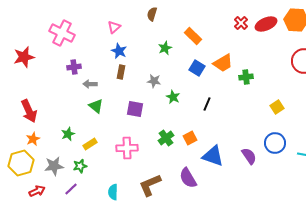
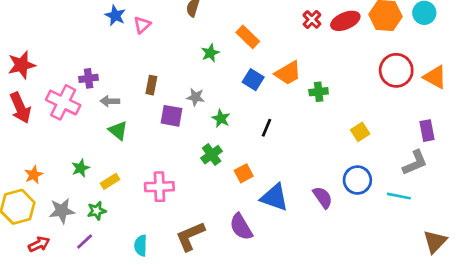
pink cross: (62, 33) -> (63, 102), moved
blue star: (119, 51) -> (115, 15), moved
purple square: (135, 109) -> (171, 116), moved
red arrow: (29, 111) -> (20, 108), moved
green cross: (166, 138) -> (212, 155), moved

